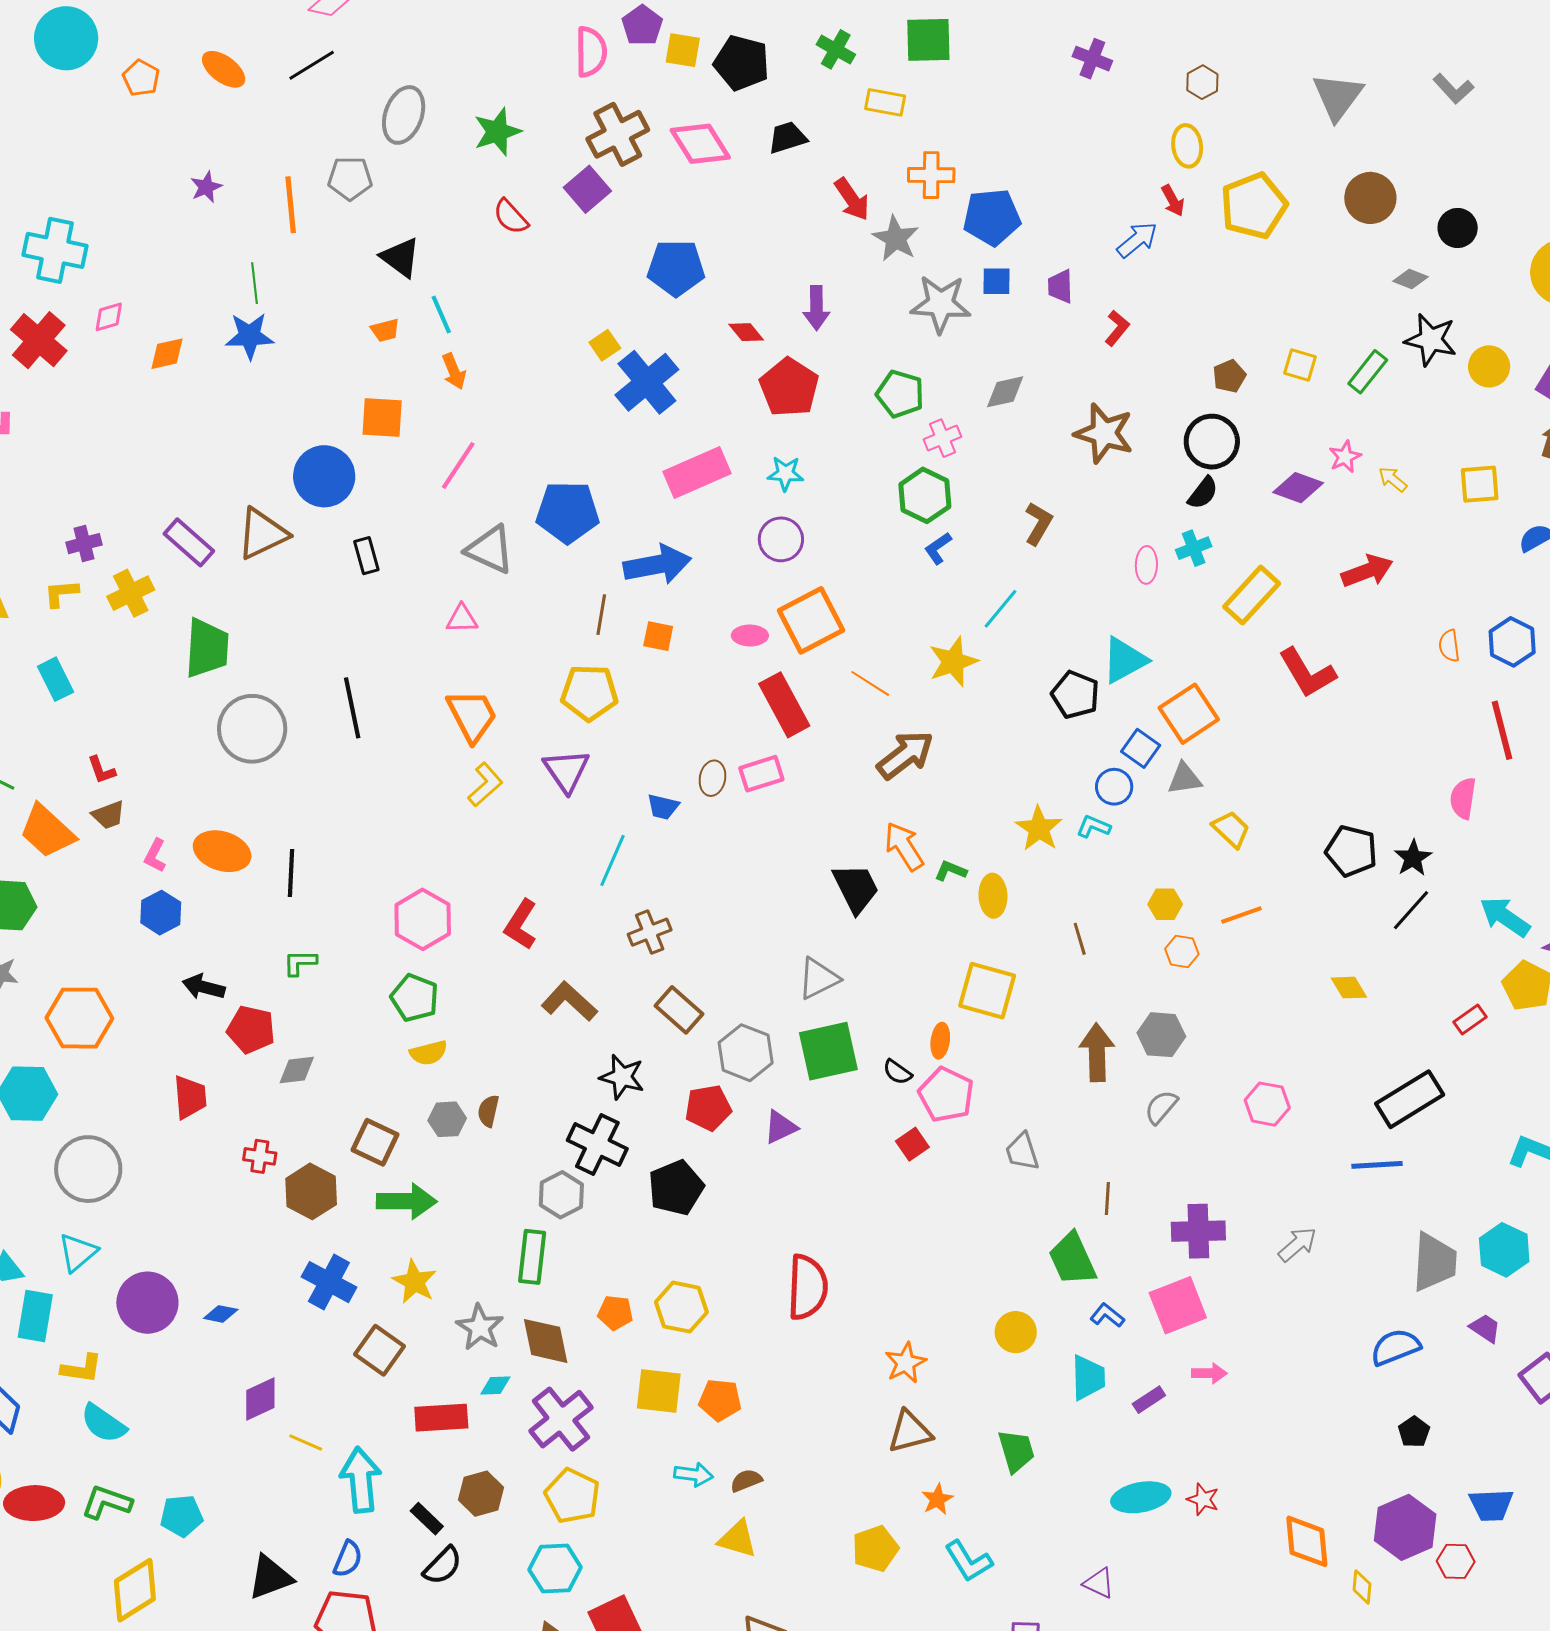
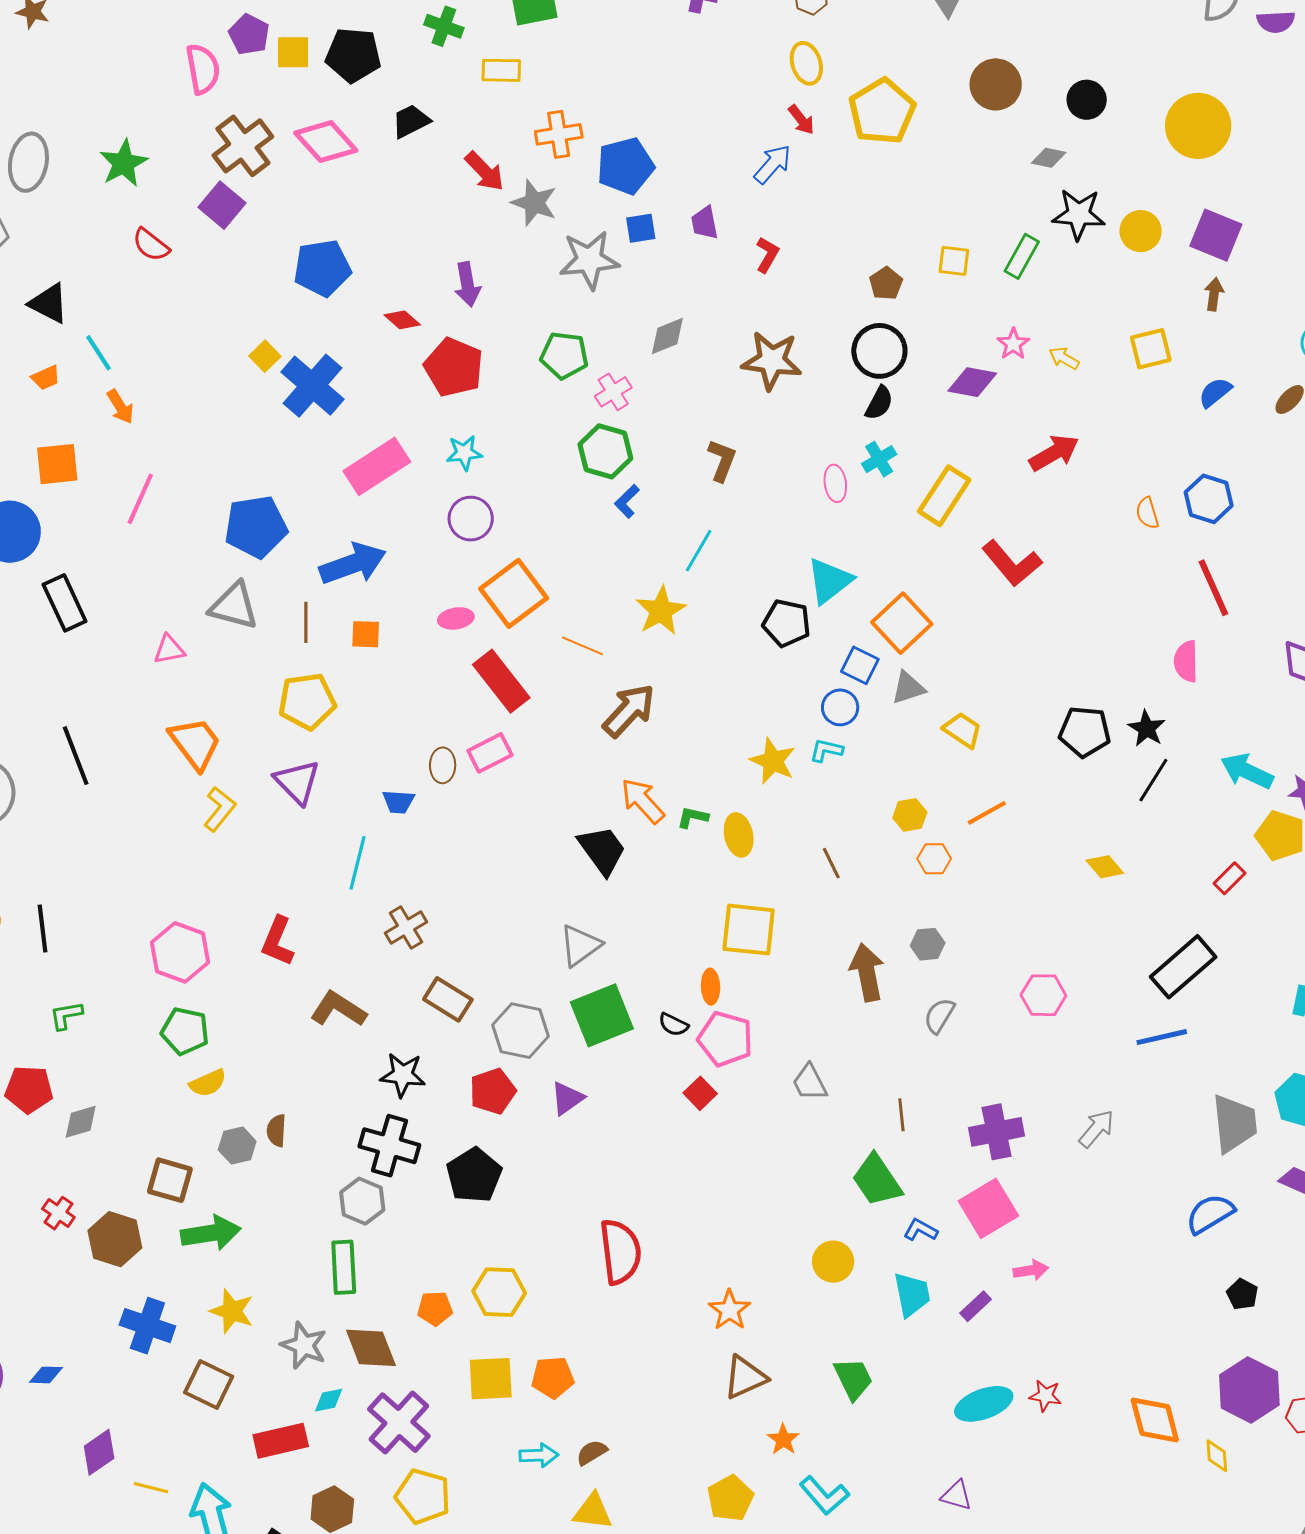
gray triangle: (490, 550) -> (234, 606), moved
black rectangle: (366, 556) -> (65, 603), size x1.5
gray hexagon: (1161, 1035) -> (928, 944), size x0.7
red cross: (260, 1156) -> (58, 1213), turned 36

